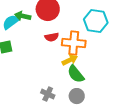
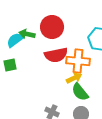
red semicircle: (52, 37) -> (56, 55), size x1.6

